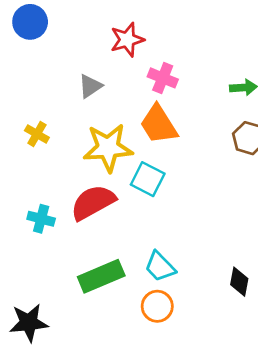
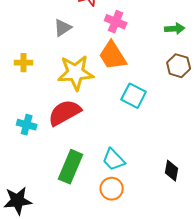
yellow cross: (37, 134) -> (24, 63), turned -30
cyan square: (148, 179) -> (134, 96), moved
green rectangle: (101, 276) -> (71, 167), turned -44

